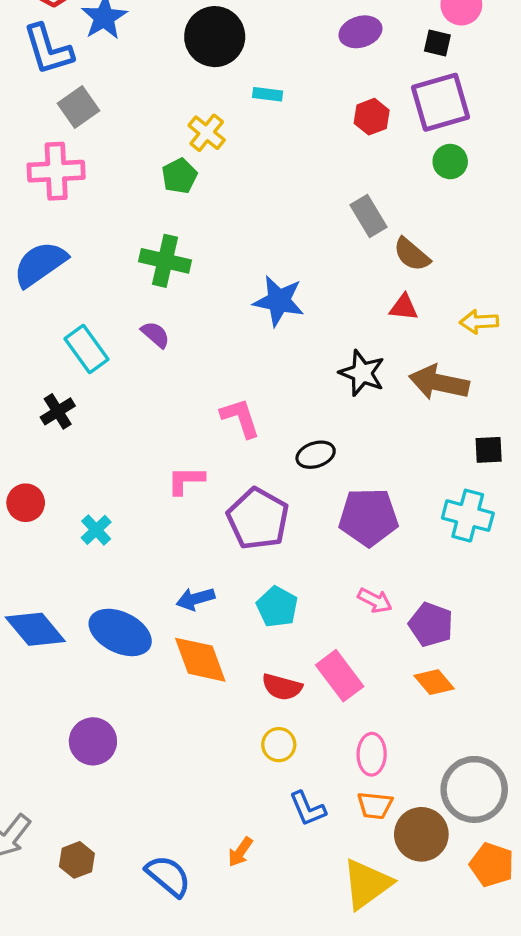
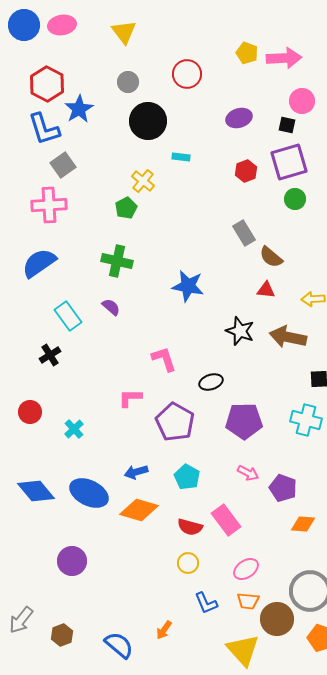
orange diamond: (200, 660) -> (139, 510), turned -54
orange diamond: (434, 682) -> (303, 524), moved, turned -45
pink ellipse: (372, 754) -> (246, 569), turned 55
yellow triangle: (367, 884) -> (243, 650), turned -36

